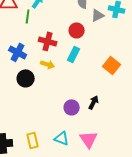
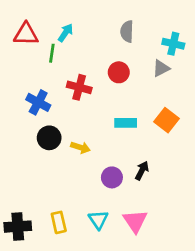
gray triangle: (98, 15) -> (161, 68), moved
cyan rectangle: (74, 54) -> (126, 123), moved, turned 63
yellow arrow: (48, 64) -> (81, 147), moved
cyan triangle: (62, 138) -> (98, 220), turned 35

